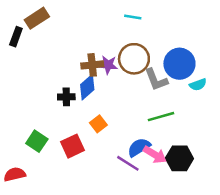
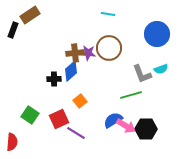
blue circle: (179, 64) -> (157, 34), moved
gray L-shape: (156, 80) -> (142, 74), moved
purple line: (128, 163) -> (76, 133), moved
red semicircle: (15, 174) -> (12, 142), turned 108

